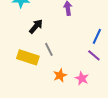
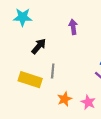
gray line: (49, 49) -> (53, 71), turned 32

